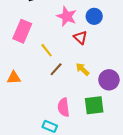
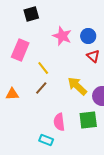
red triangle: (80, 37) -> (93, 56), moved
brown line: (56, 69) -> (41, 88), moved
yellow arrow: (83, 69) -> (77, 86), size x1.5

